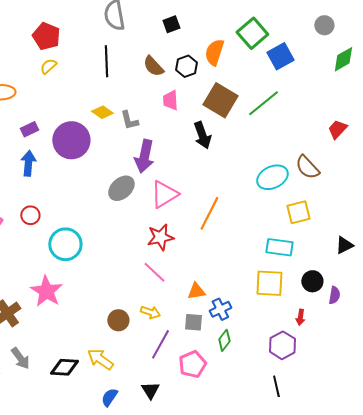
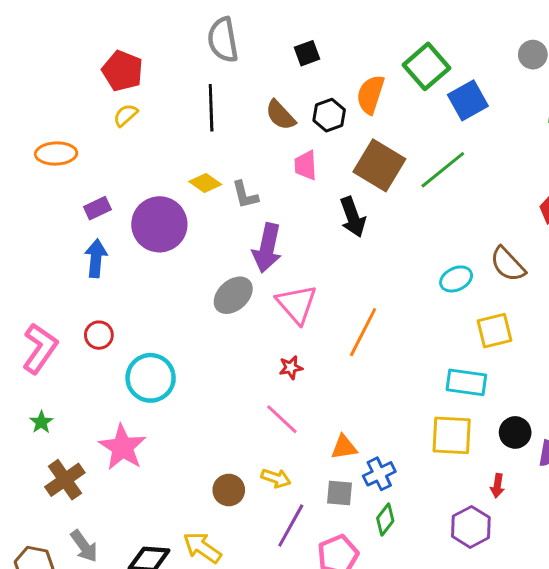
cyan ellipse: (272, 177) -> (456, 279), size x0.7
pink triangle: (164, 194) -> (297, 304), turned -40
red star: (160, 237) -> (291, 368), size x0.6

